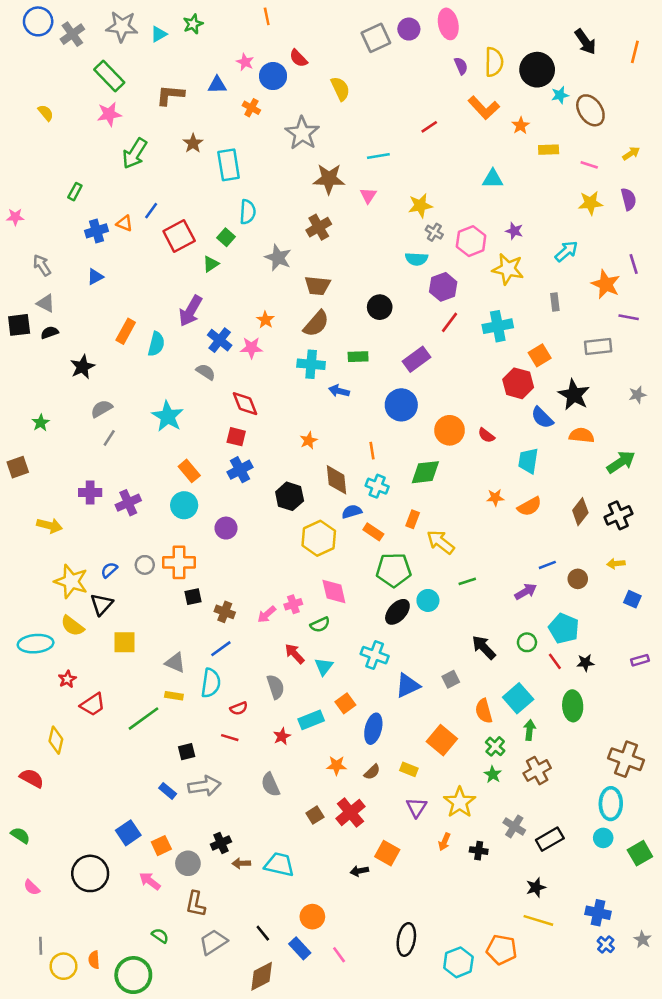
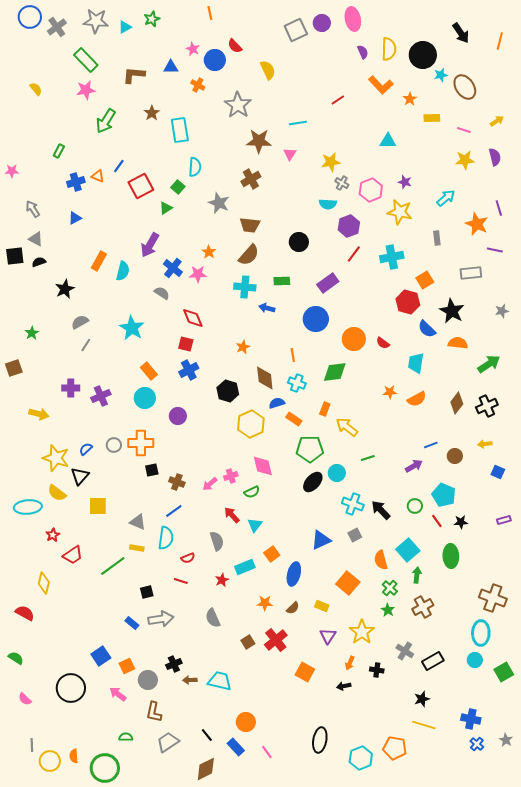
cyan cross: (375, 655) -> (353, 504), moved
black arrow: (359, 871) -> (344, 686), moved
green semicircle: (160, 936) -> (126, 737), turned -32

